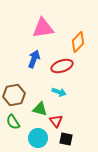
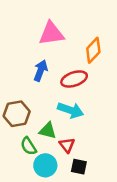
cyan arrow: (59, 92) -> (70, 110), size x1.5
green semicircle: (13, 122) -> (29, 146), moved

